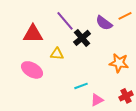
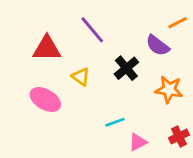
purple semicircle: (104, 23) -> (158, 45), moved
black cross: (82, 38) -> (126, 68), moved
yellow triangle: (57, 54) -> (81, 77), turned 32

